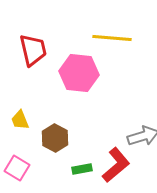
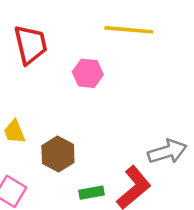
pink hexagon: (79, 73) -> (88, 73), size x0.6

